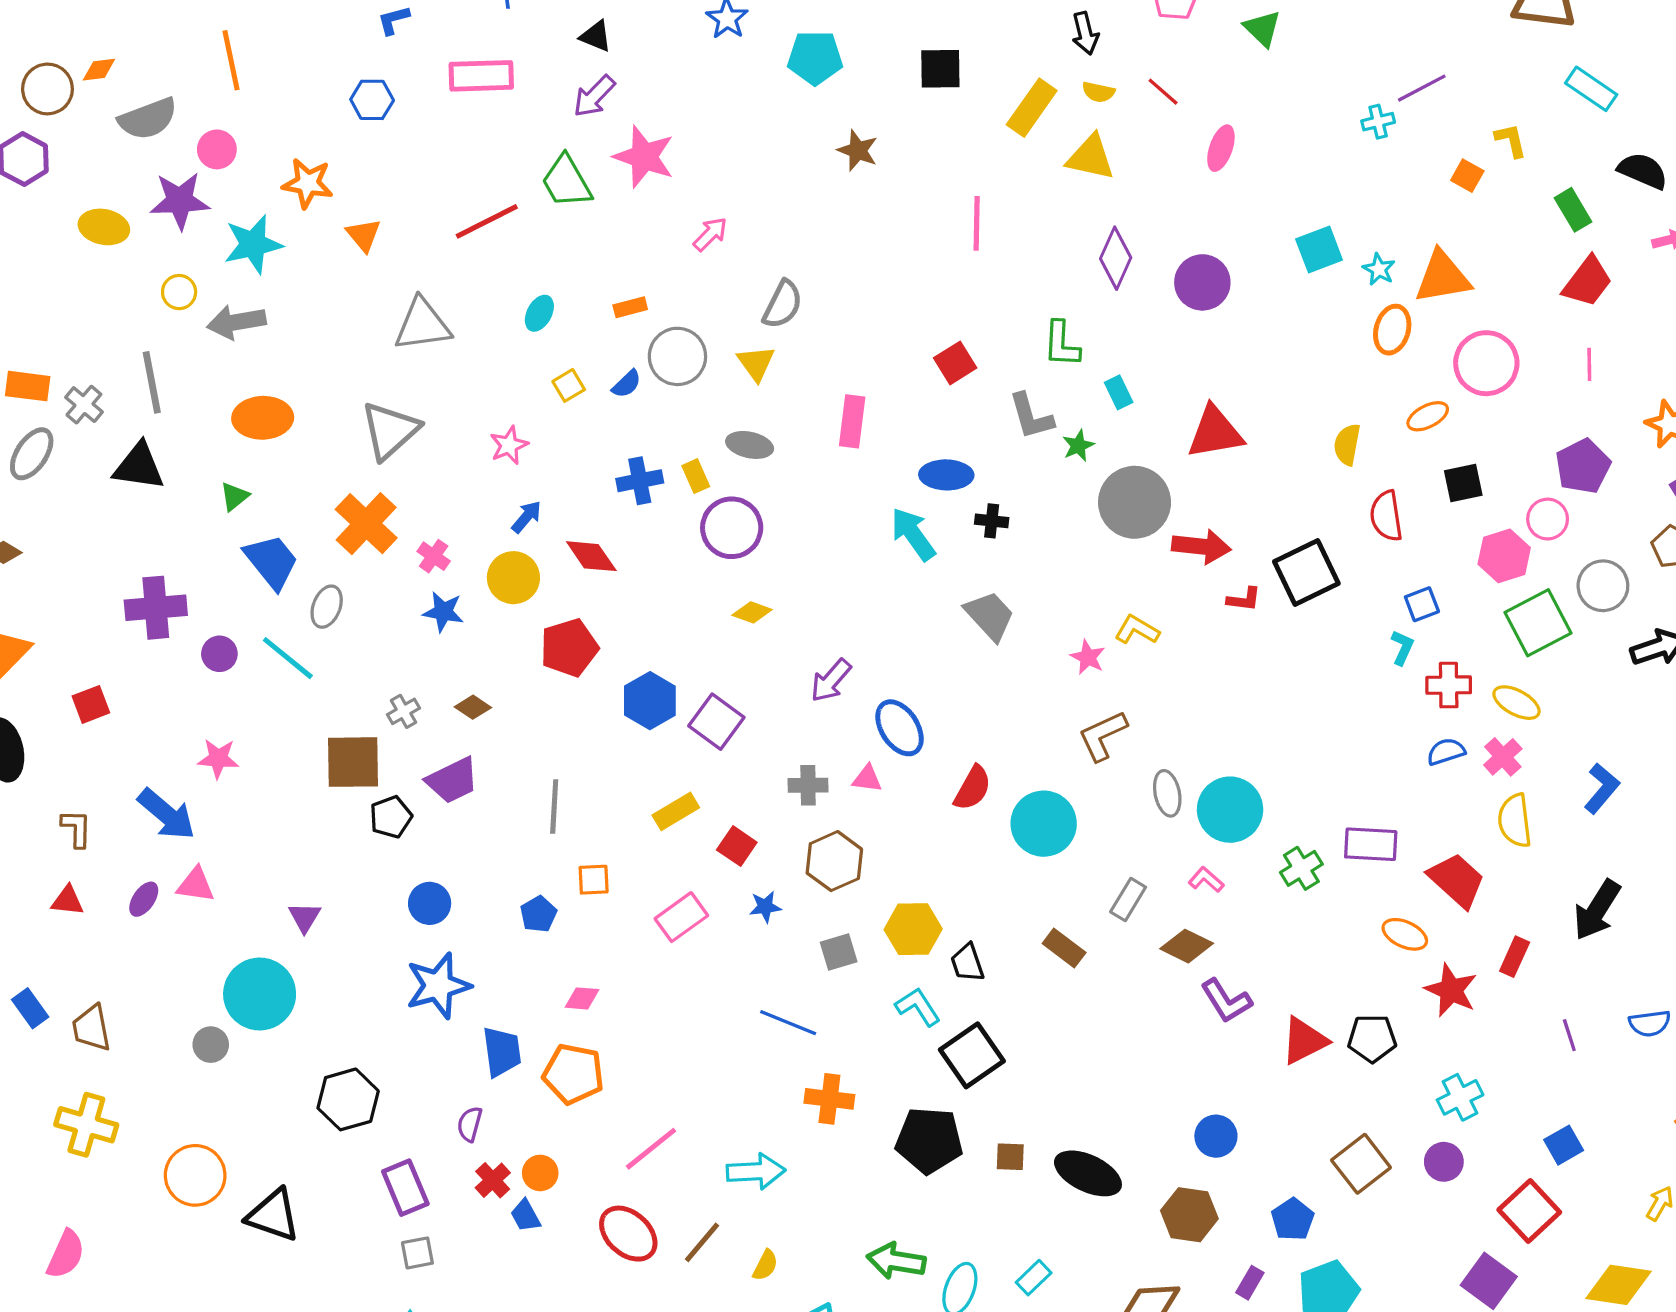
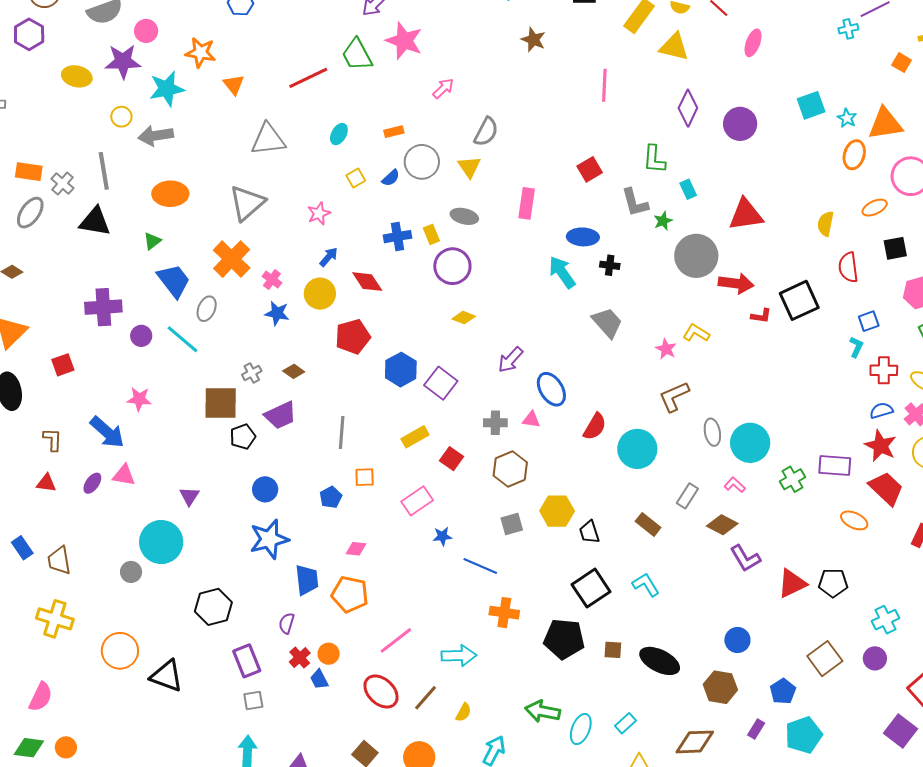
blue star: (765, 907) -> (442, 536), moved
red star: (1451, 990) -> (881, 446), moved
cyan L-shape: (918, 1007) -> (646, 585), moved

